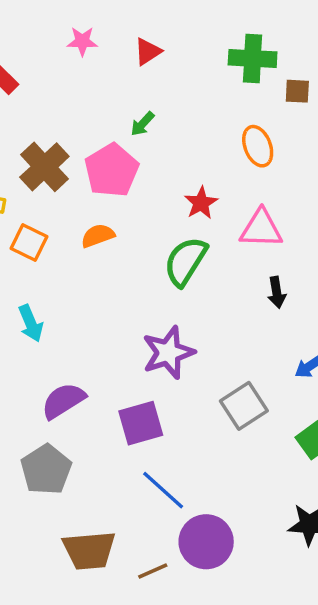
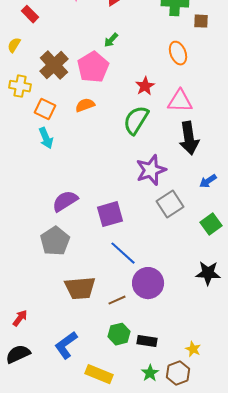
black arrow: (277, 292) -> (189, 138), size x1.8
cyan arrow: (31, 323) -> (46, 138), moved
purple star: (168, 353) -> (151, 170), moved

